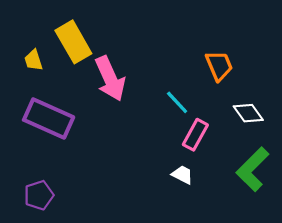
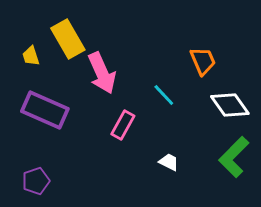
white diamond: (248, 113) -> (230, 105), size x1.4
pink rectangle: (195, 135) -> (123, 125), moved

